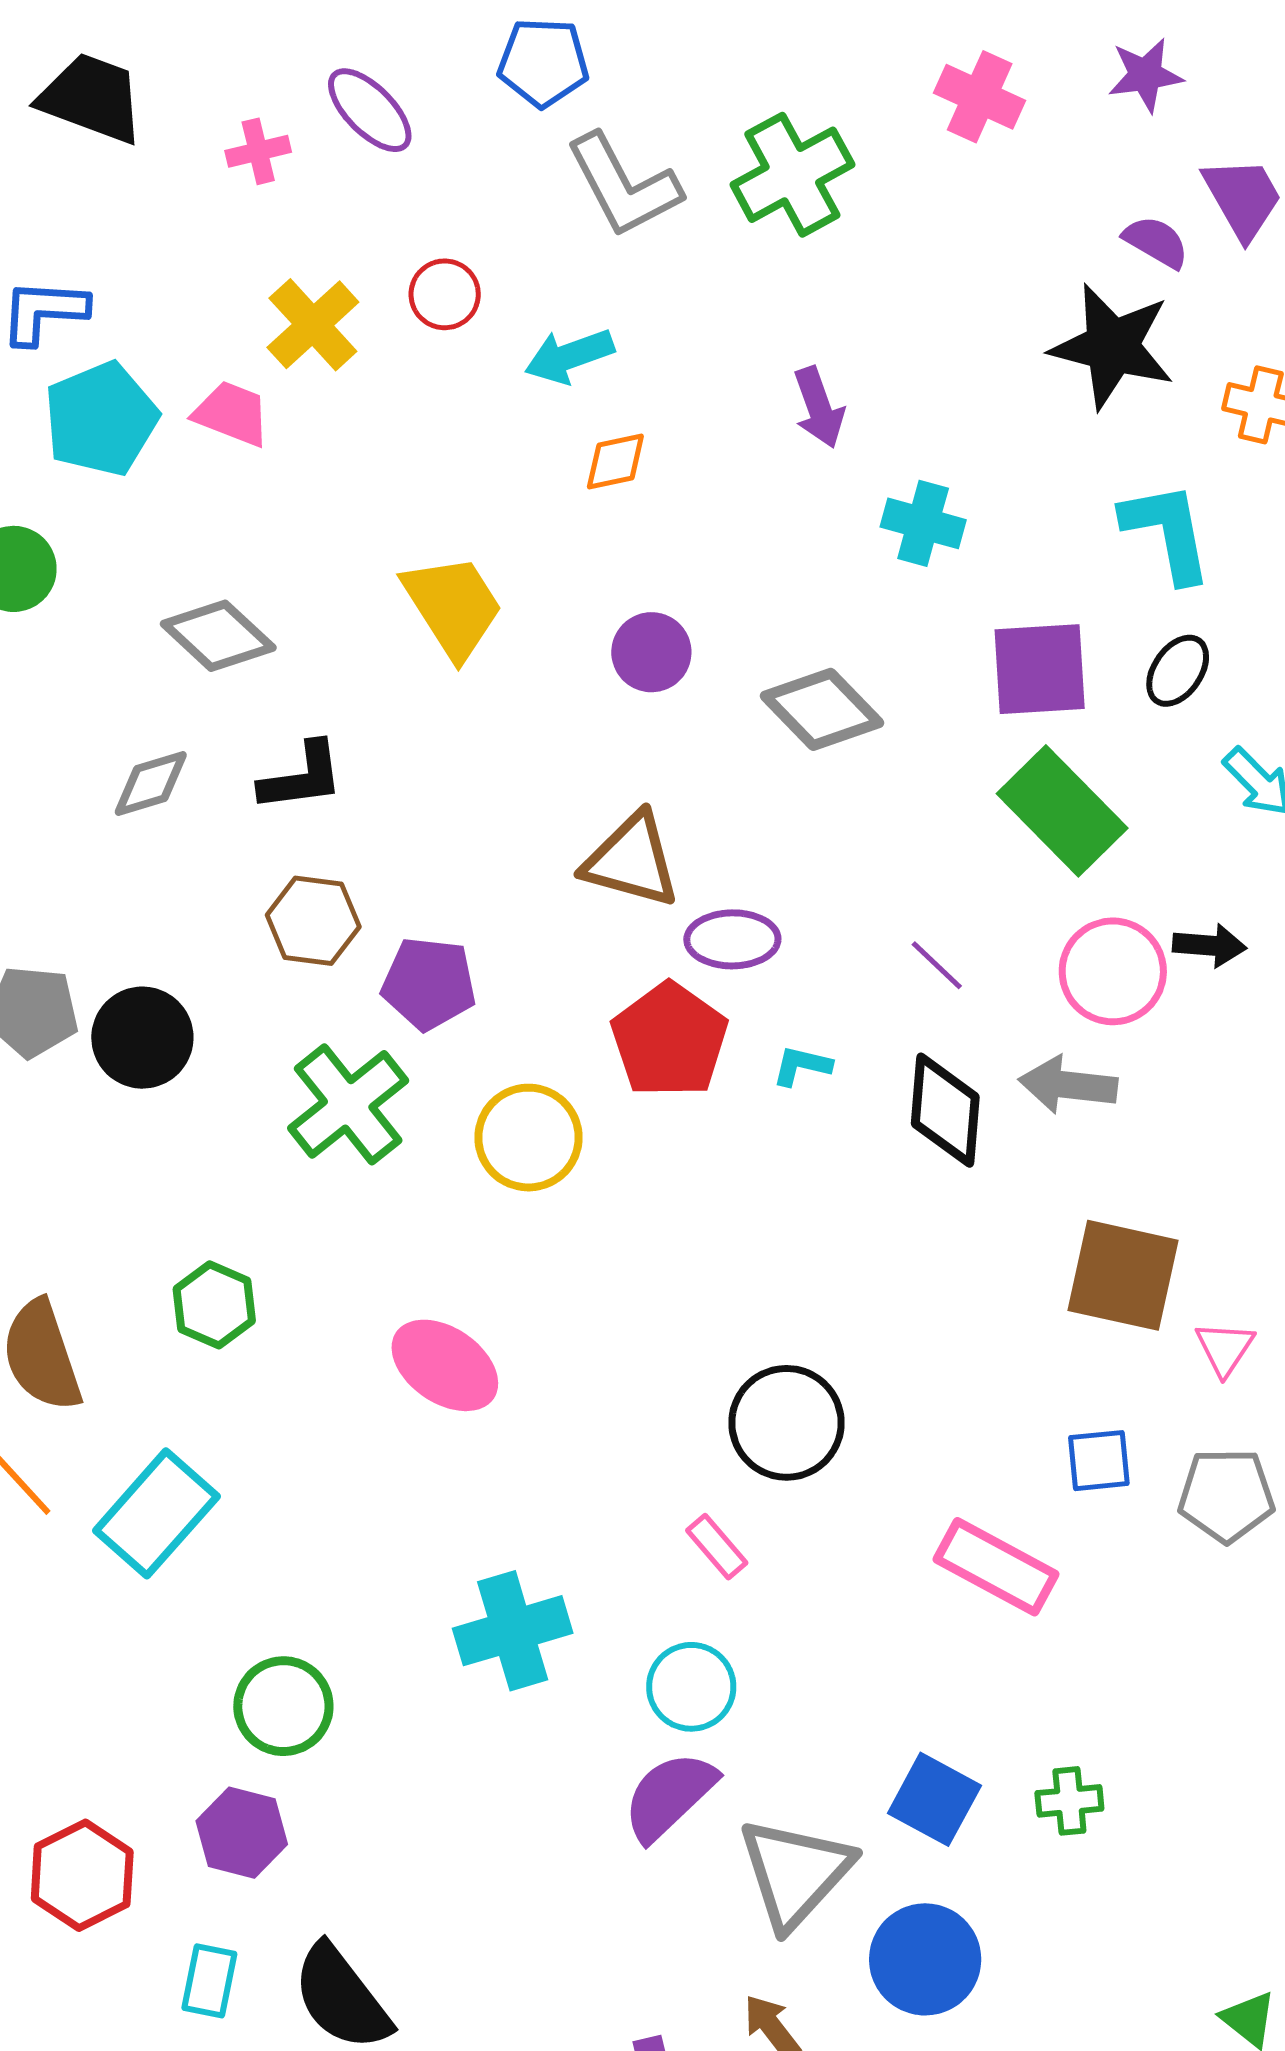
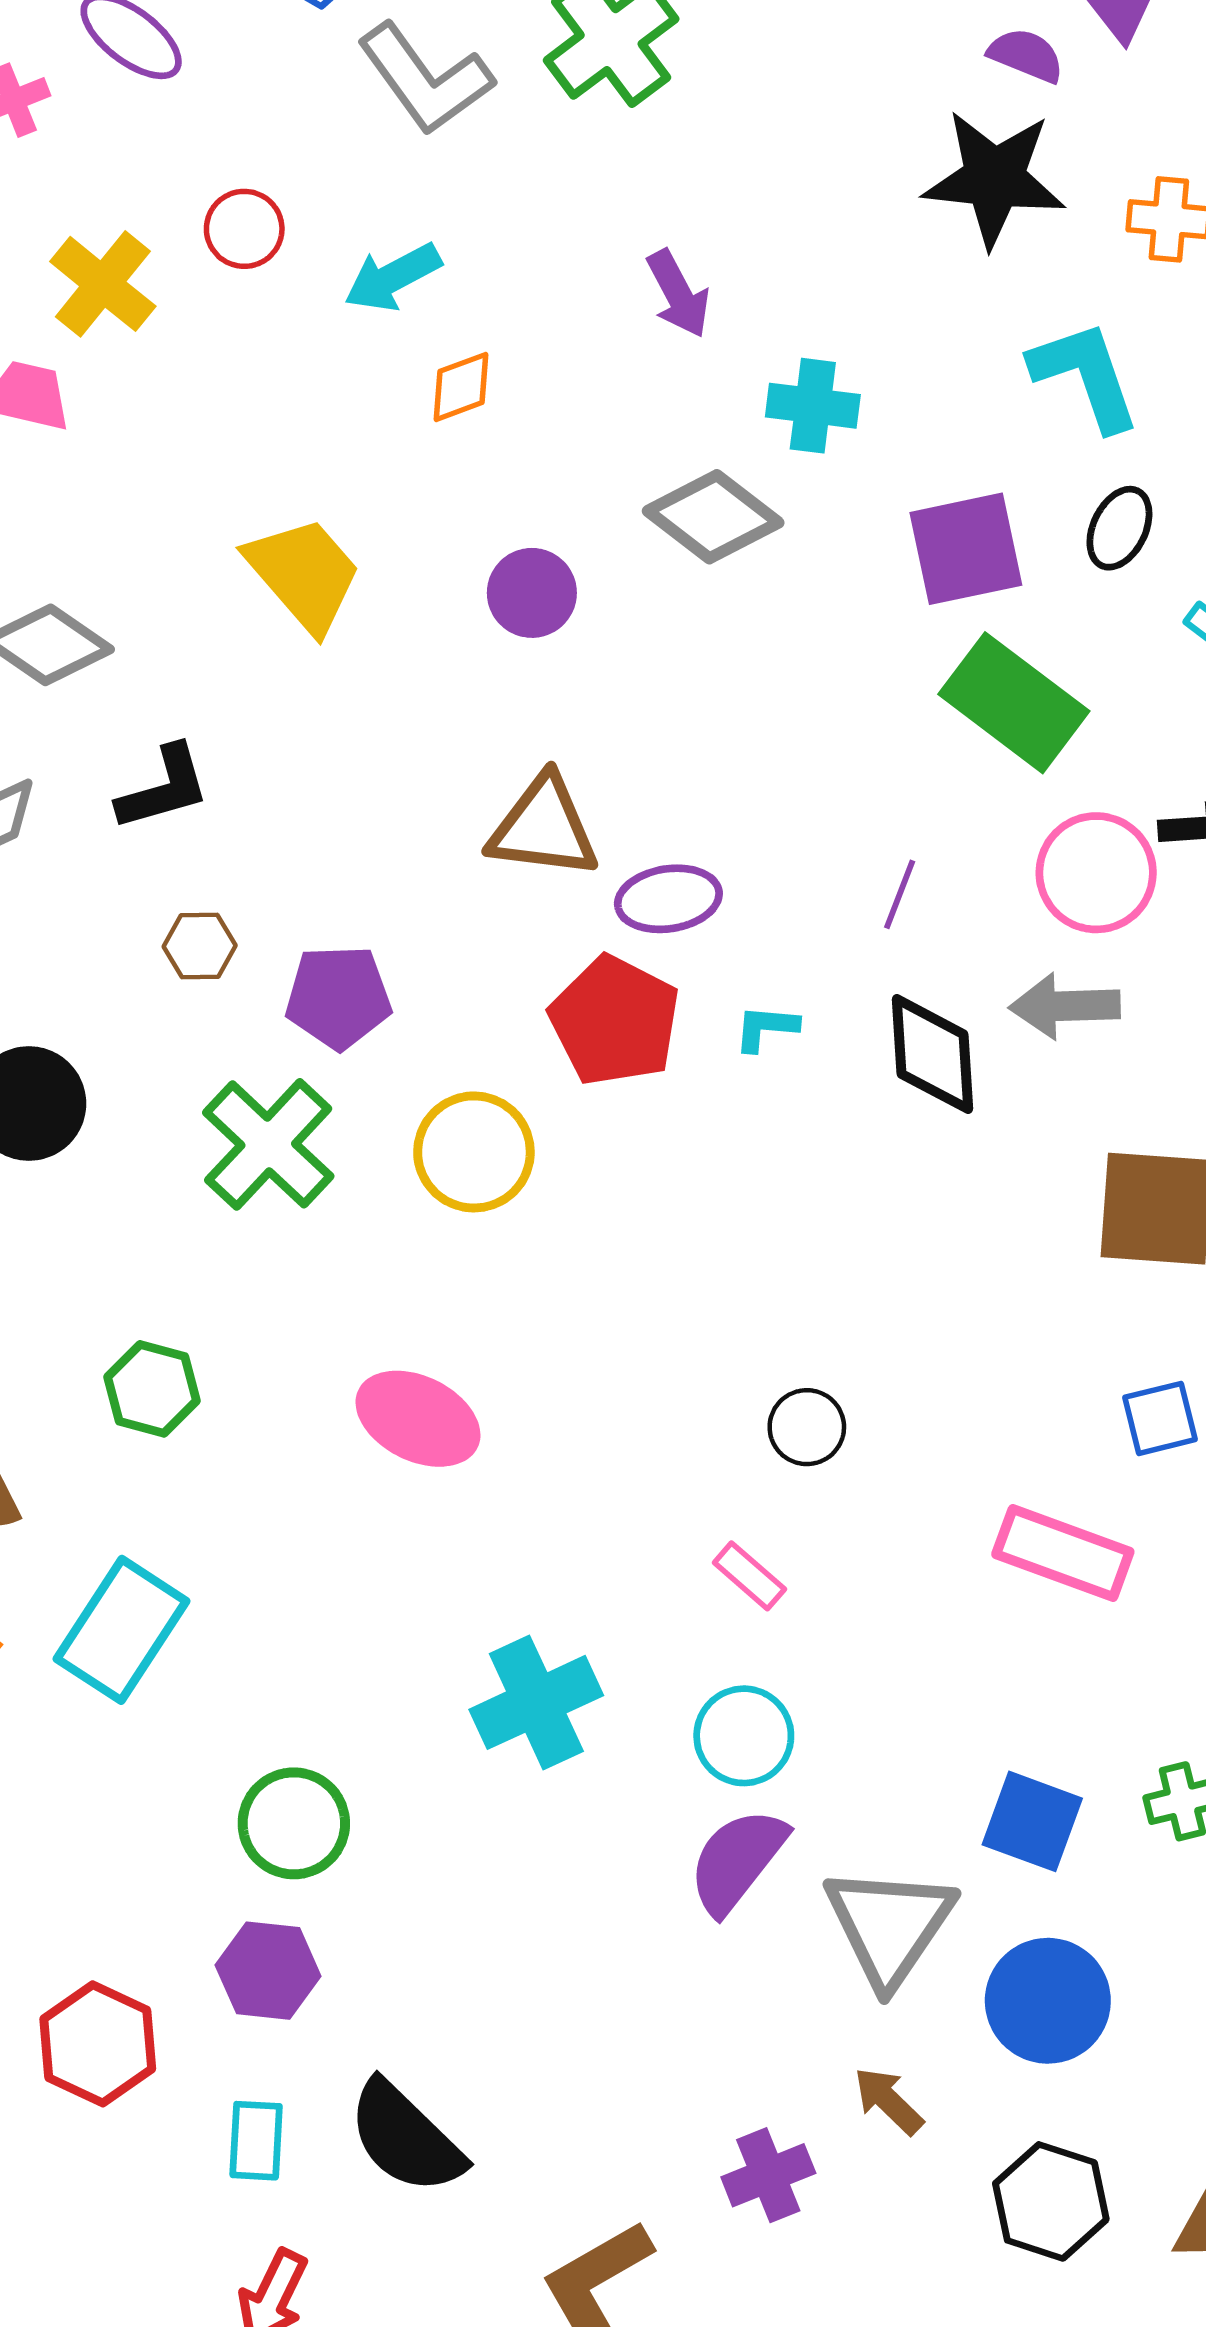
gray diamond: (822, 709) -> (713, 517), moved
brown hexagon: (313, 921) -> (200, 946), size x0.7
purple line: (937, 965) -> (900, 894), turned 76
black circle: (786, 1423) -> (807, 1427), size x0.6

